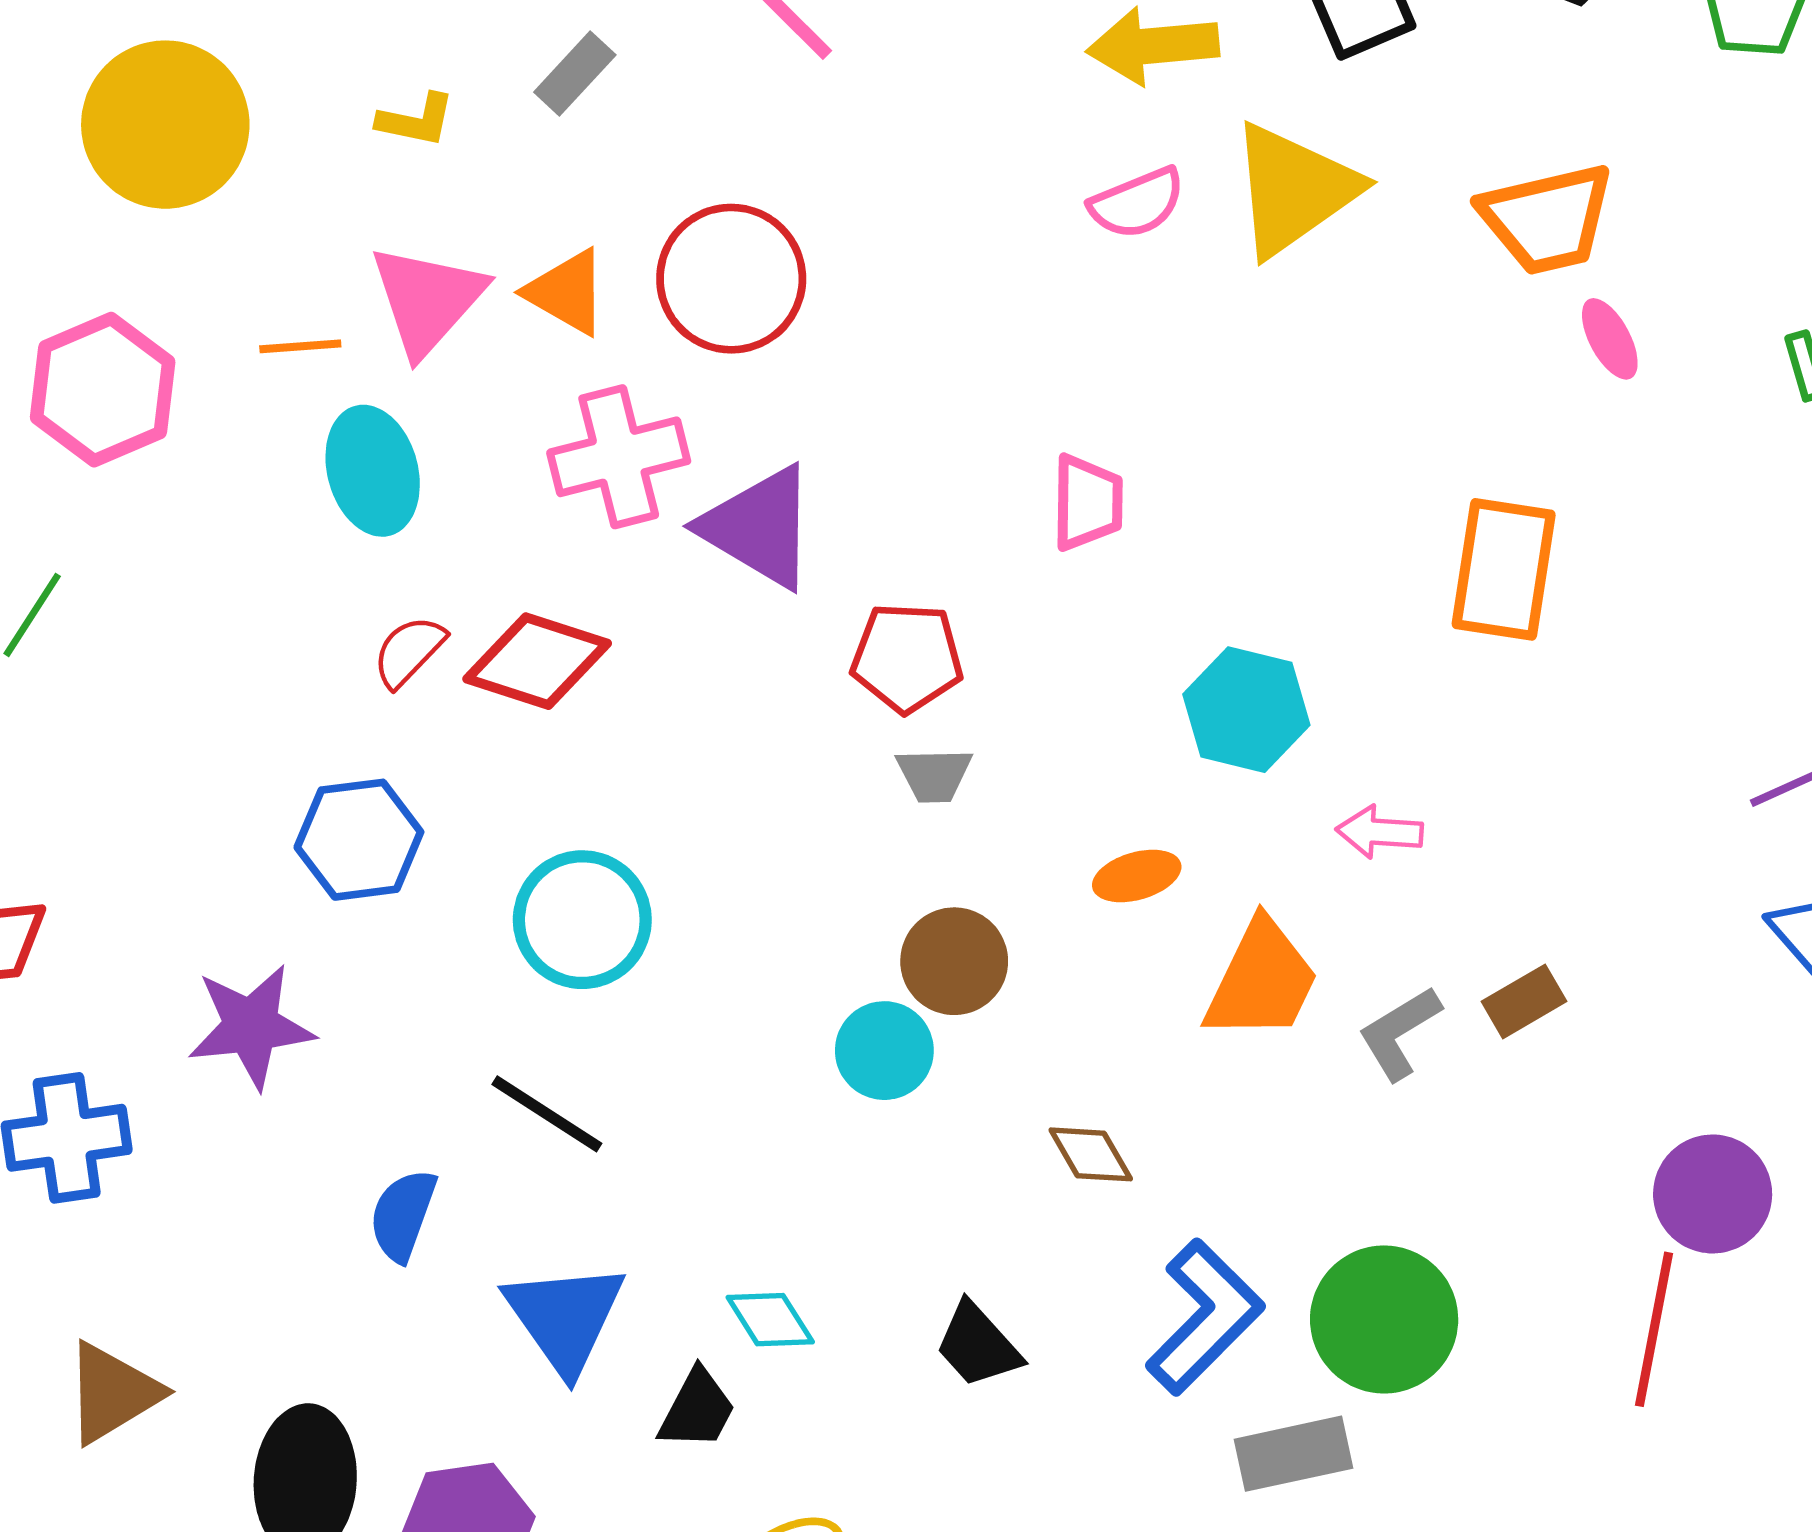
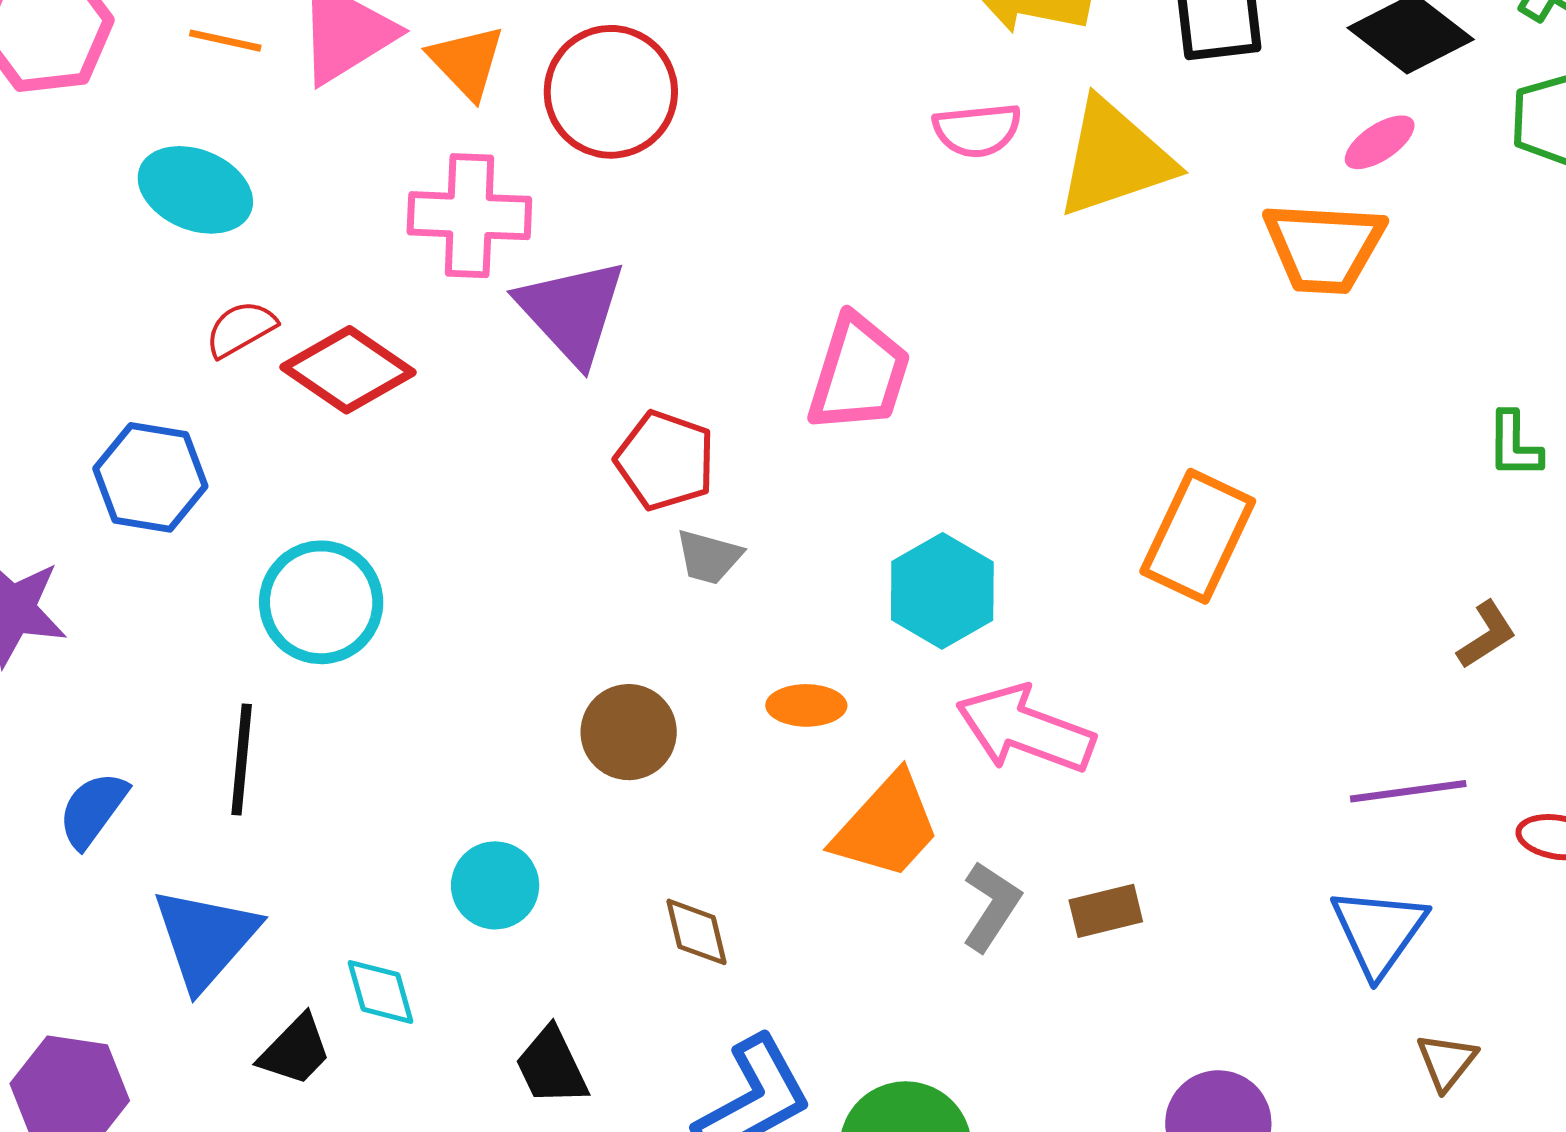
pink ellipse: (1610, 339) -> (1380, 142), moved, turned 68
cyan ellipse: (373, 471) -> (195, 190), moved, turned -69
pink trapezoid: (1087, 503) -> (859, 374), size x1.4
gray trapezoid: (934, 775) -> (709, 557), moved
pink arrow: (1380, 832) -> (1025, 729), size x1.8
gray L-shape: (1399, 1033) -> (991, 906), turned 138
cyan circle: (884, 1051) -> (495, 885), moved
black line: (547, 1114) -> (242, 759), turned 46

